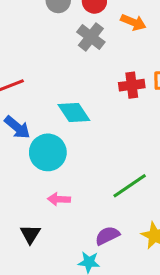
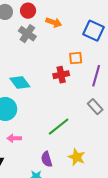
red cross: (132, 85) -> (61, 75), moved
purple semicircle: (107, 236) -> (47, 159), turned -77

